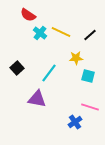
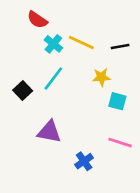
black line: (90, 35) -> (120, 46), turned 32
cyan line: (49, 73) -> (53, 78), moved
blue cross: (75, 122) -> (84, 161), moved

